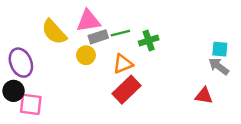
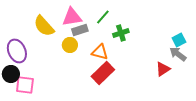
green line: (120, 33) -> (103, 17), moved, turned -35
cyan square: (220, 49) -> (179, 40), turned -32
orange triangle: (123, 64) -> (100, 52), turned 36
red triangle: (204, 96) -> (163, 69), moved, turned -42

